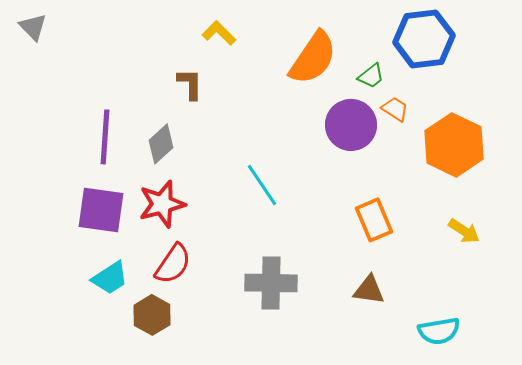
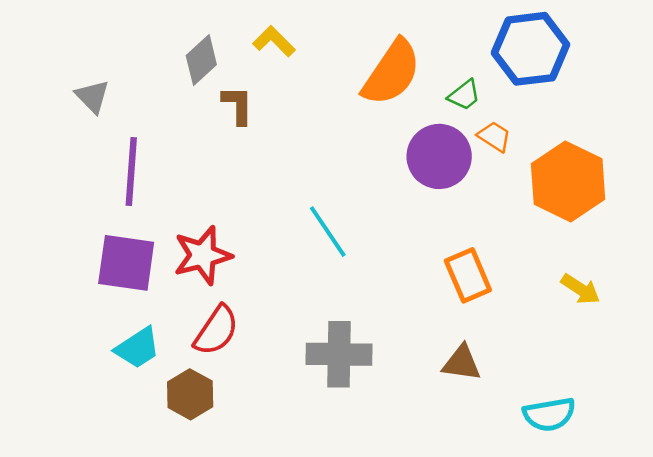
gray triangle: (33, 27) -> (92, 96), moved
gray diamond: (161, 144) -> (201, 60), moved

